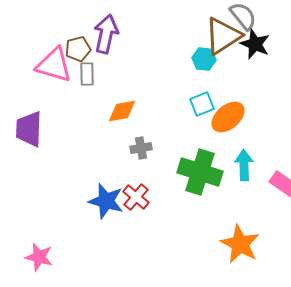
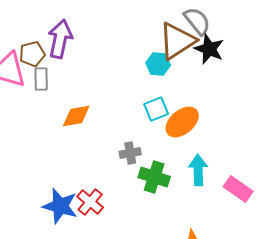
gray cross: (141, 148) -> (130, 153), moved
green cross: (200, 172) -> (154, 177), size x0.7

